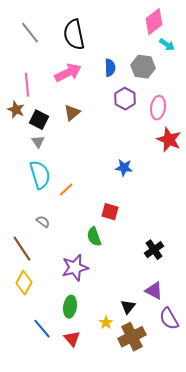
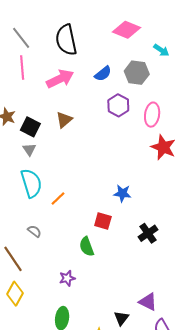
pink diamond: (154, 22) -> (126, 30), moved, turned 60
blue semicircle: (110, 68) -> (103, 74), turned 54
pink line: (27, 85) -> (22, 68), moved
blue star: (124, 168) -> (122, 193), moved
black cross: (154, 250) -> (148, 233), moved
purple star: (75, 268) -> (67, 278), size x0.6

